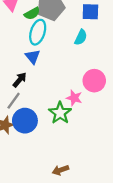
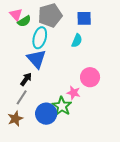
green semicircle: (32, 13) -> (24, 21), moved
blue triangle: (33, 57) -> (36, 59), size x1.5
blue circle: (25, 121) -> (46, 114), moved

